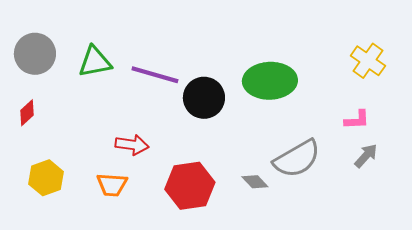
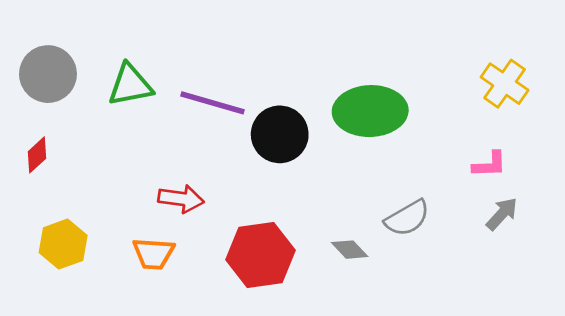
gray semicircle: (297, 159) -> (407, 218), size x0.7

